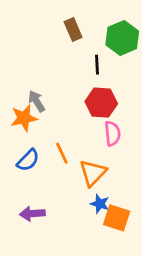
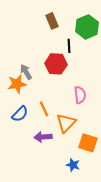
red hexagon: (101, 103) -> (56, 64), moved
blue star: (100, 204) -> (73, 165), moved
purple arrow: (32, 214) -> (43, 137), moved
orange square: (117, 218) -> (88, 143), moved

